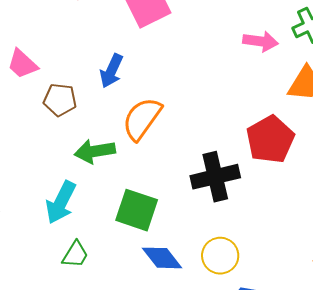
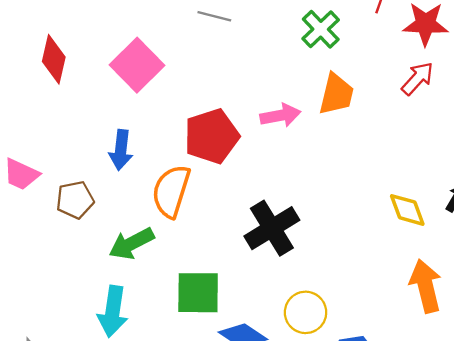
pink arrow: (260, 41) -> (280, 115), moved
red pentagon: (270, 139) -> (212, 136), moved, turned 30

